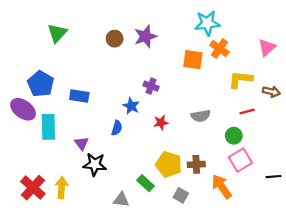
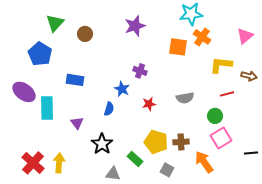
brown circle: (115, 39) -> (85, 34), moved
blue pentagon: (41, 84) -> (40, 54), moved
black star: (95, 164) -> (102, 144), moved, turned 30

